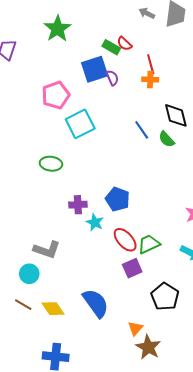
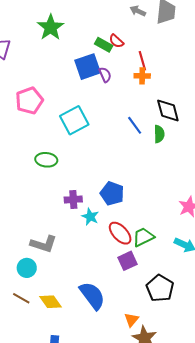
pink pentagon: (56, 95) -> (29, 101), moved
green semicircle: (167, 139) -> (159, 134), turned -138

